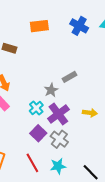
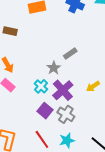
yellow arrow: (90, 113) -> (93, 86), turned 144

